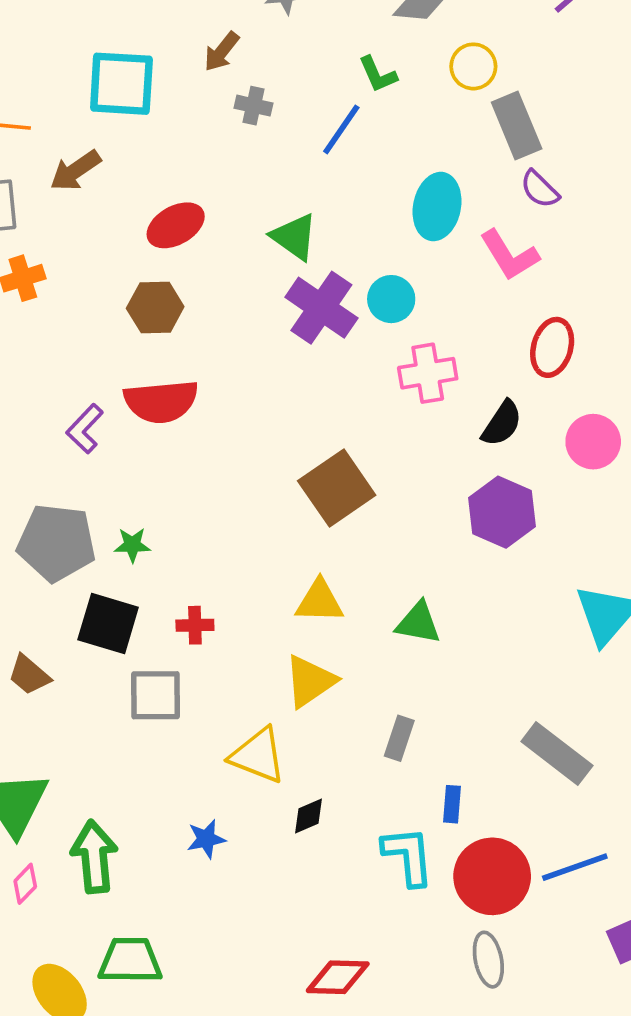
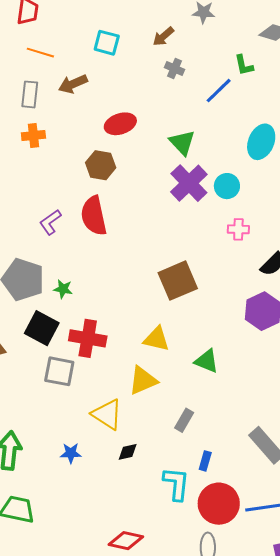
cyan square: (121, 84) -> (107, 43), size x0.7
pink cross: (428, 373) -> (238, 229), size x0.7
red semicircle: (161, 401) -> (94, 216), turned 72
red cross: (195, 625) -> (88, 338), size x1.8

